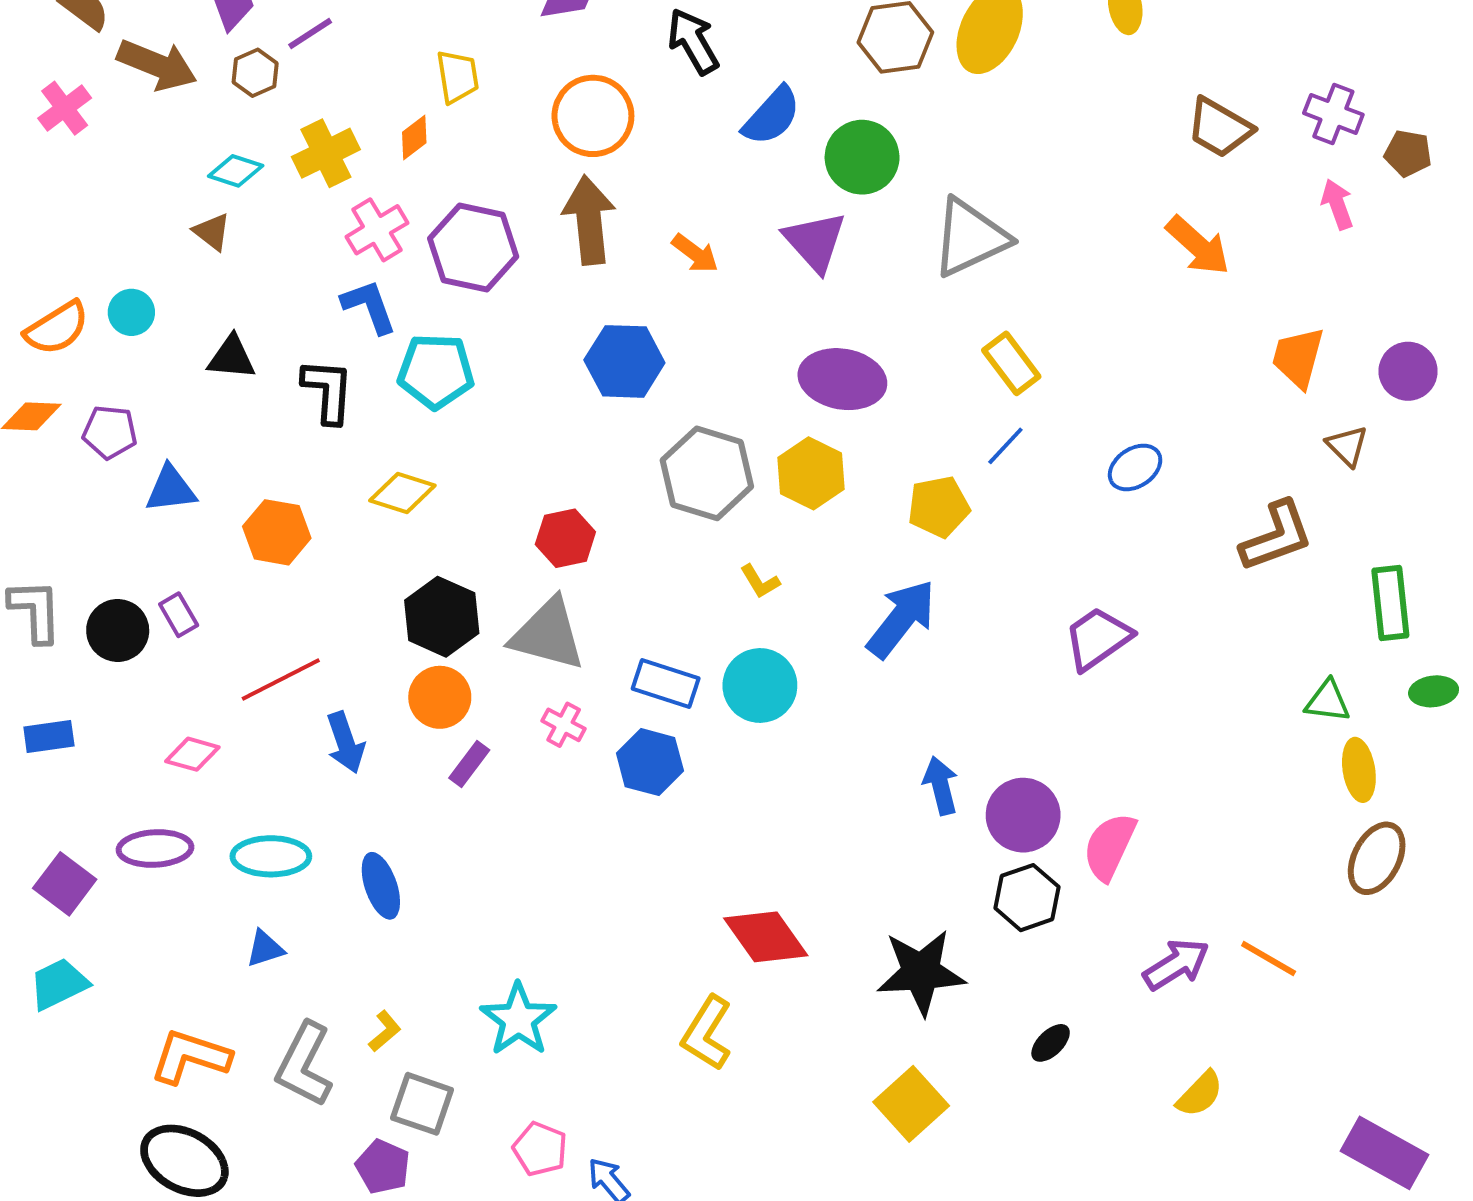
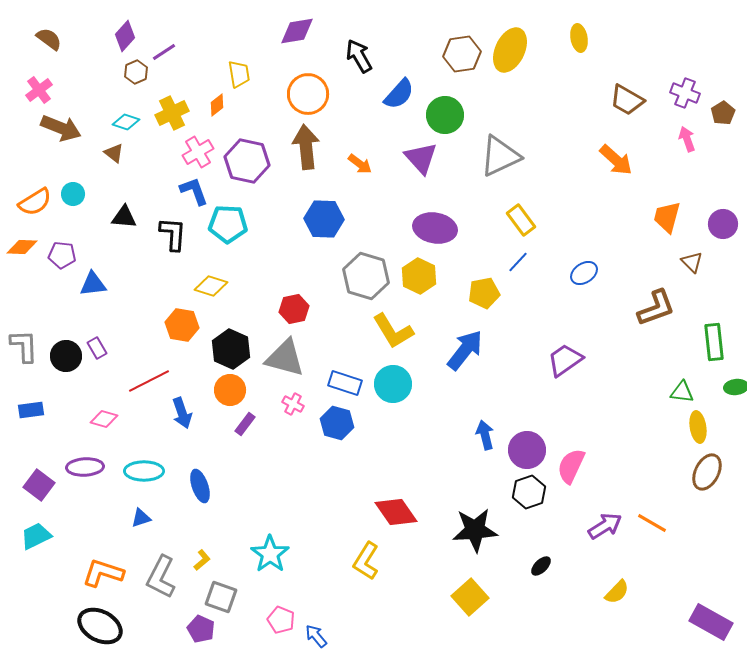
brown arrow: (157, 65) -> (61, 128), moved
brown pentagon: (1408, 153) -> (723, 113), turned 30
orange hexagon: (277, 532) -> (182, 325), moved
yellow L-shape: (760, 581) -> (393, 331), size x2.0

